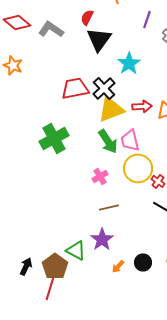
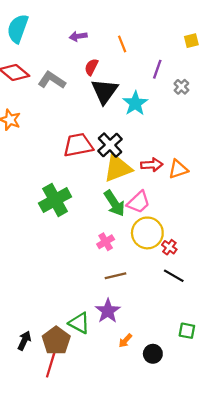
cyan star: (129, 63) -> (135, 103), moved
pink trapezoid: (130, 140) -> (139, 202), turned -120
black circle: (143, 262) -> (153, 354), moved

